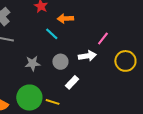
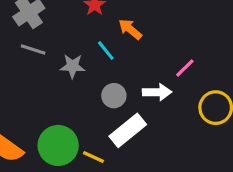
orange arrow: (65, 19) -> (130, 29), turned 35
gray star: (33, 63) -> (73, 66), moved
white rectangle: (72, 82) -> (128, 130), size x1.6

